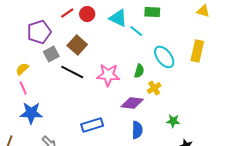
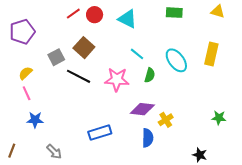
green rectangle: (152, 12) -> (174, 13), moved
cyan line: (136, 31) -> (137, 54), moved
purple pentagon: (39, 32) -> (22, 32), moved
yellow cross: (154, 88) -> (166, 120), moved
blue star: (31, 113) -> (35, 120), size x0.7
green star: (173, 121) -> (219, 118), moved

